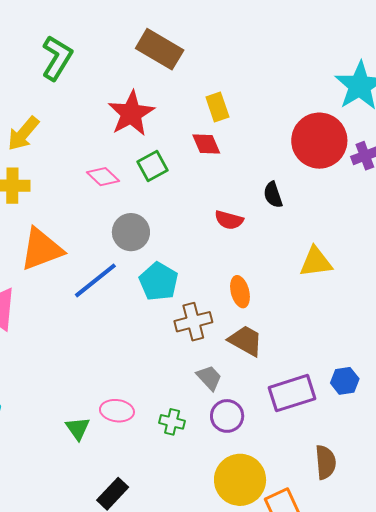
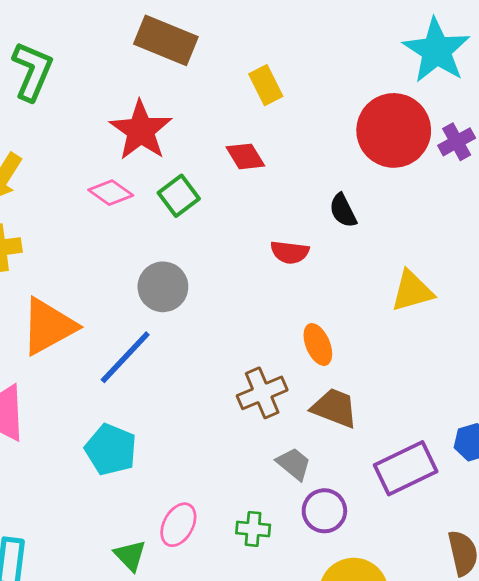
yellow rectangle: (217, 107) -> (266, 85), moved
pink diamond: (103, 177) -> (111, 193), moved
cyan pentagon: (159, 282) -> (111, 450), moved
pink ellipse: (117, 411) -> (178, 525), turned -60

